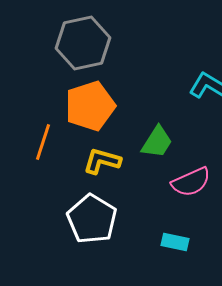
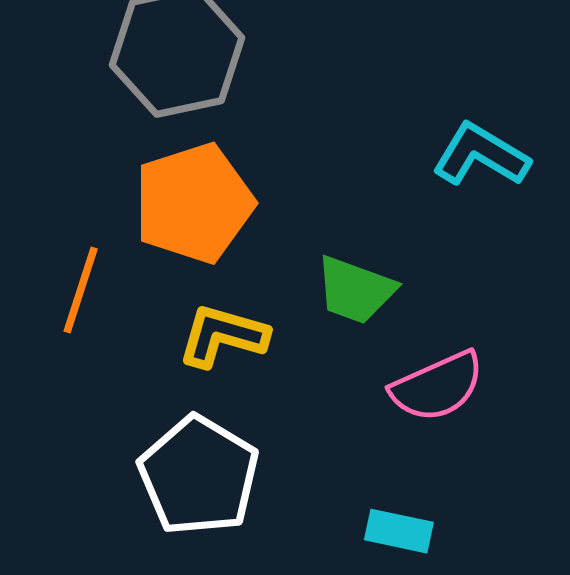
green trapezoid: (157, 142) -> (355, 290), turned 78

